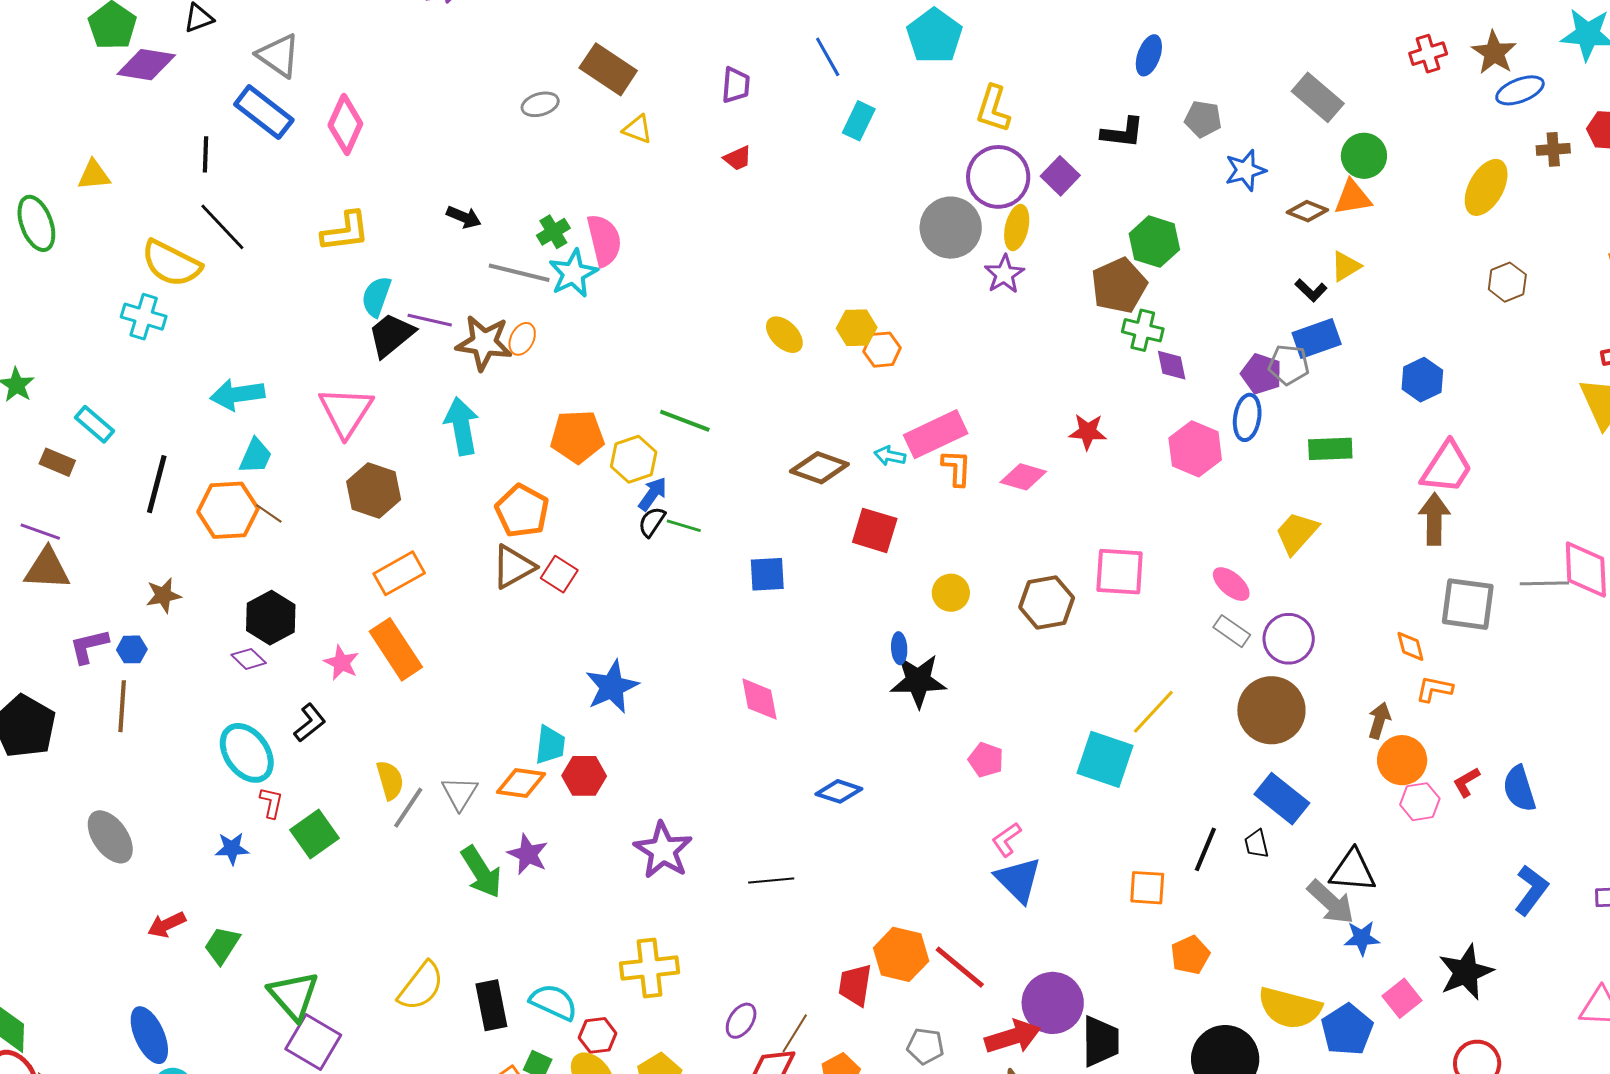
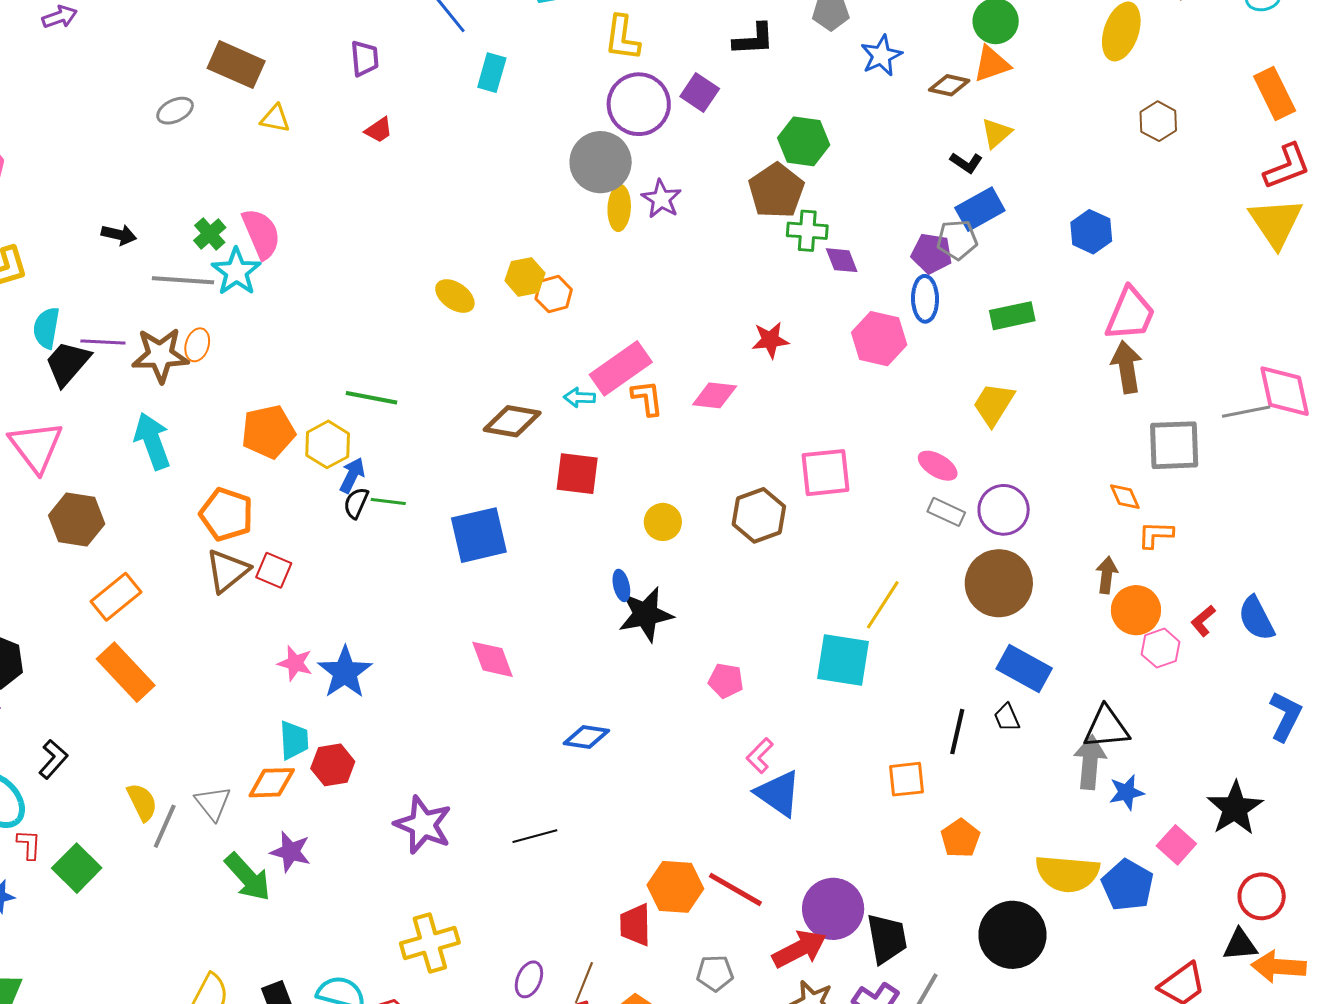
yellow ellipse: (1017, 228) -> (619, 208), moved
blue square: (767, 574) -> (479, 535), size x1.5
pink star: (341, 663) -> (295, 663), moved
gray arrow: (1331, 902) -> (1090, 762), turned -118

